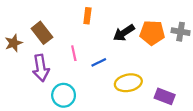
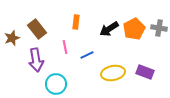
orange rectangle: (87, 16) -> (76, 22), moved
orange pentagon: (152, 33) -> (134, 29), turned -30
purple rectangle: (165, 96) -> (145, 72), moved

